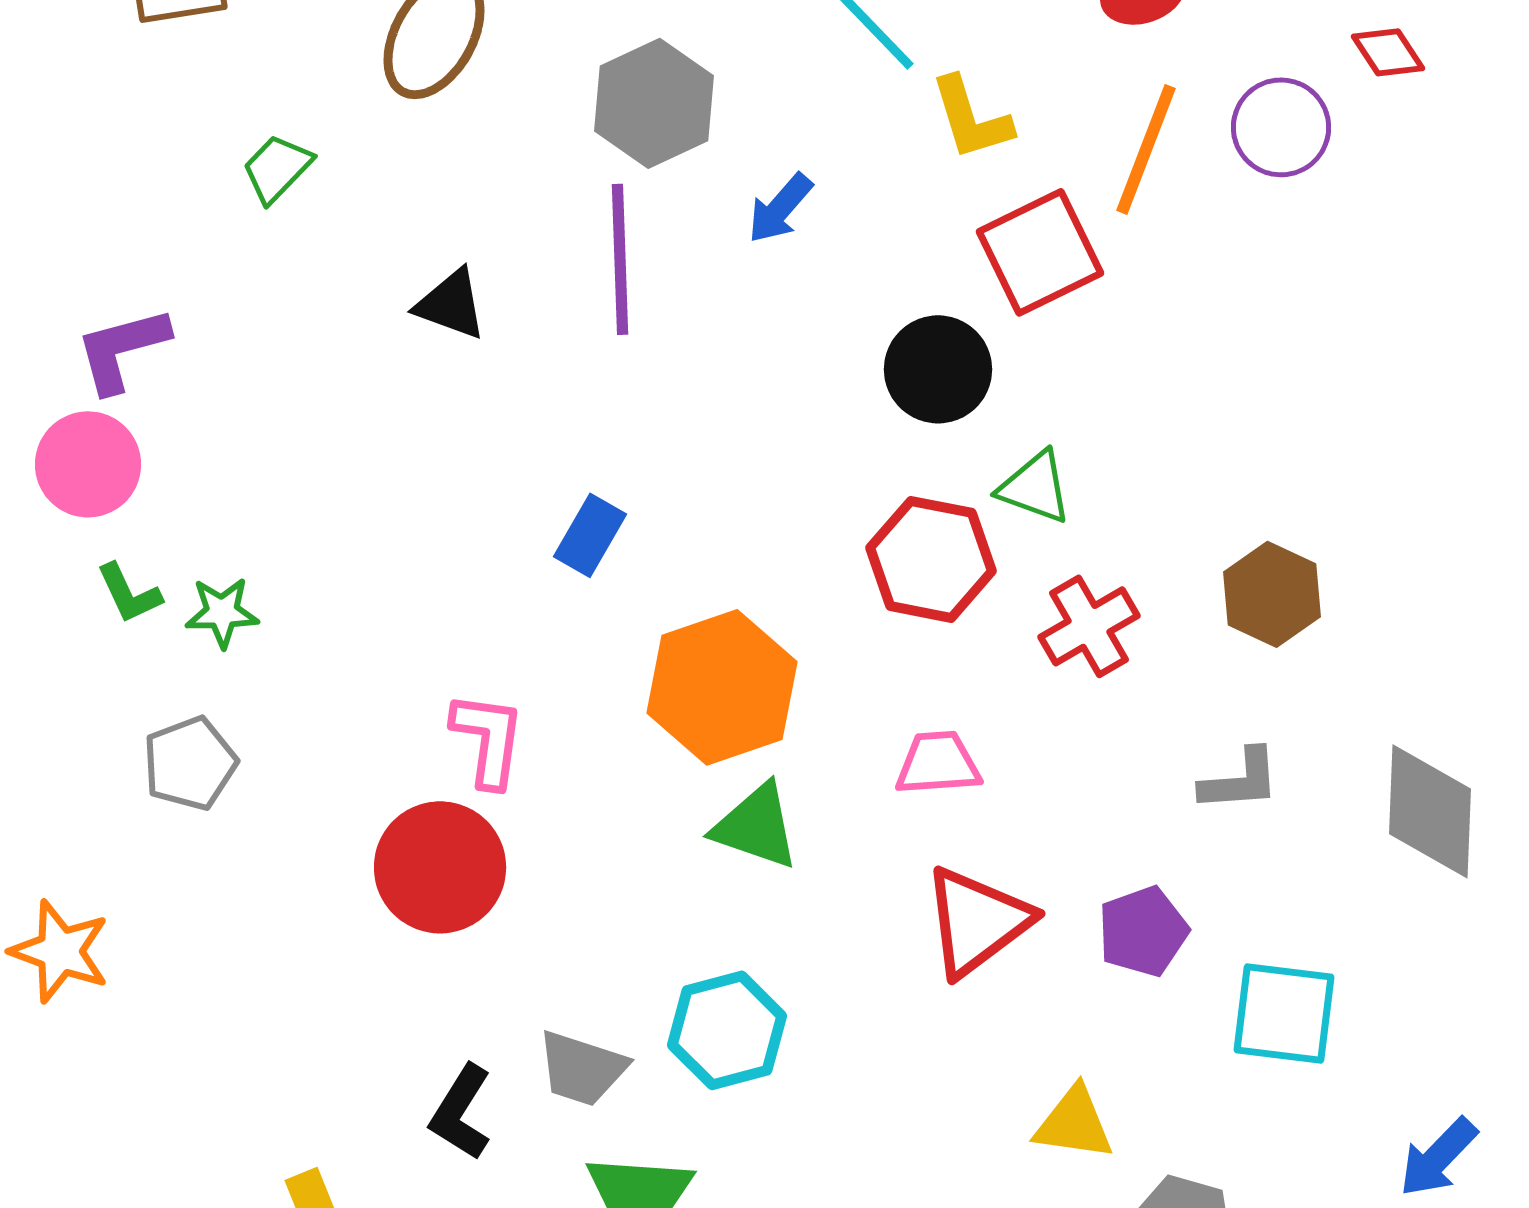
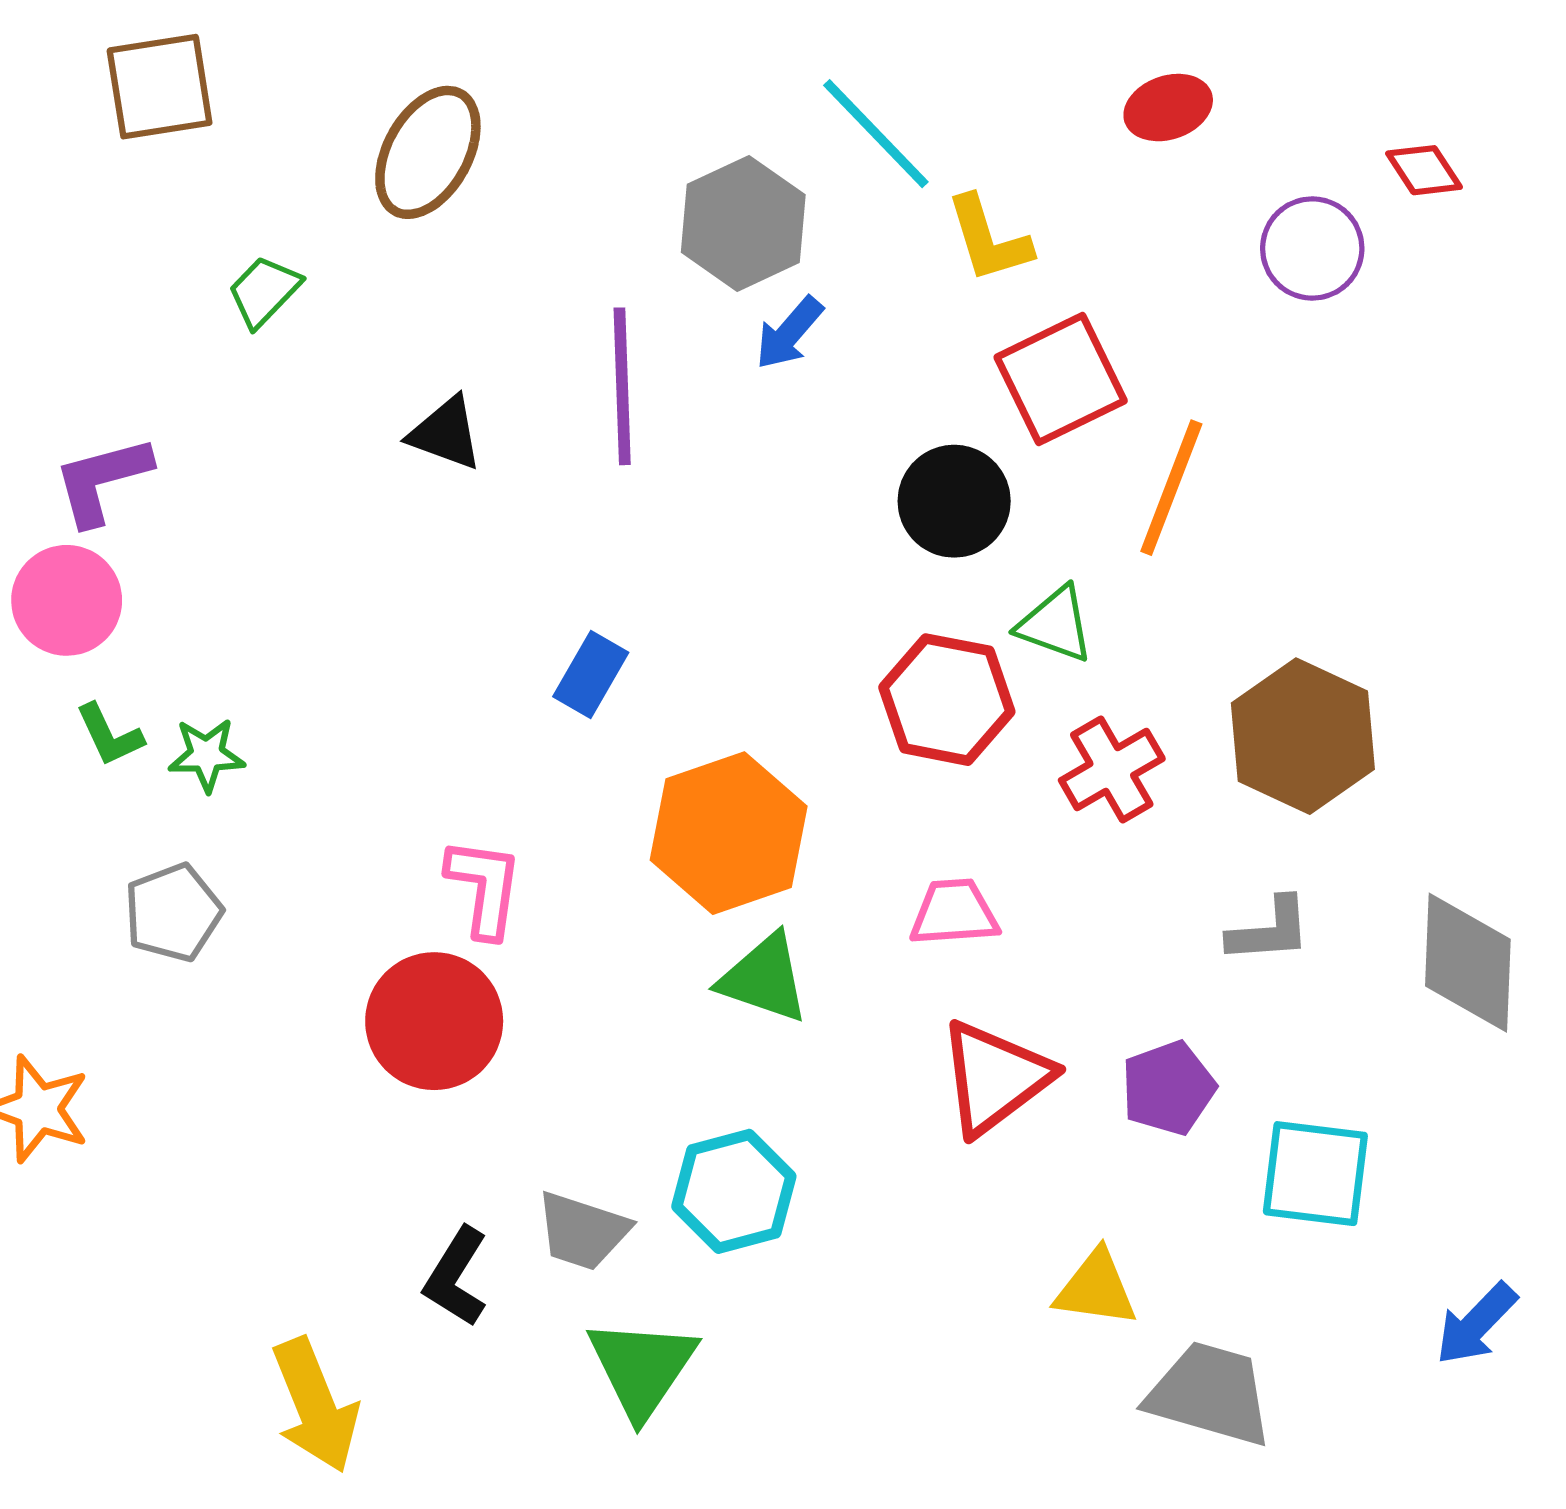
gray hexagon: (654, 103) -> (743, 223), moved
orange line: (1146, 149) -> (1171, 488), moved
brown hexagon: (1272, 594) -> (1303, 736), size x1.4

